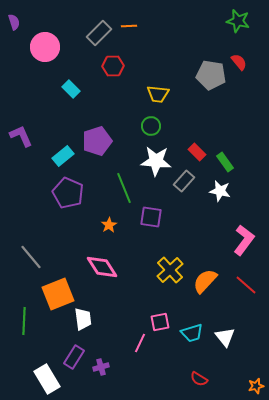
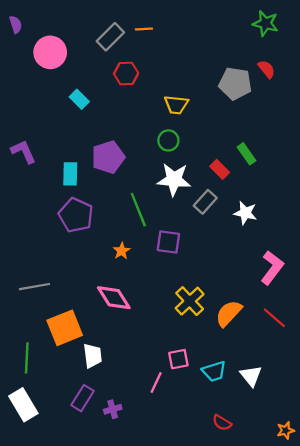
cyan rectangle: (63, 156) -> (70, 174), turned -50
green rectangle: (225, 162) -> (246, 154), moved
gray line: (31, 257) -> (35, 287), turned -60
white rectangle: (47, 379) -> (23, 405), moved

